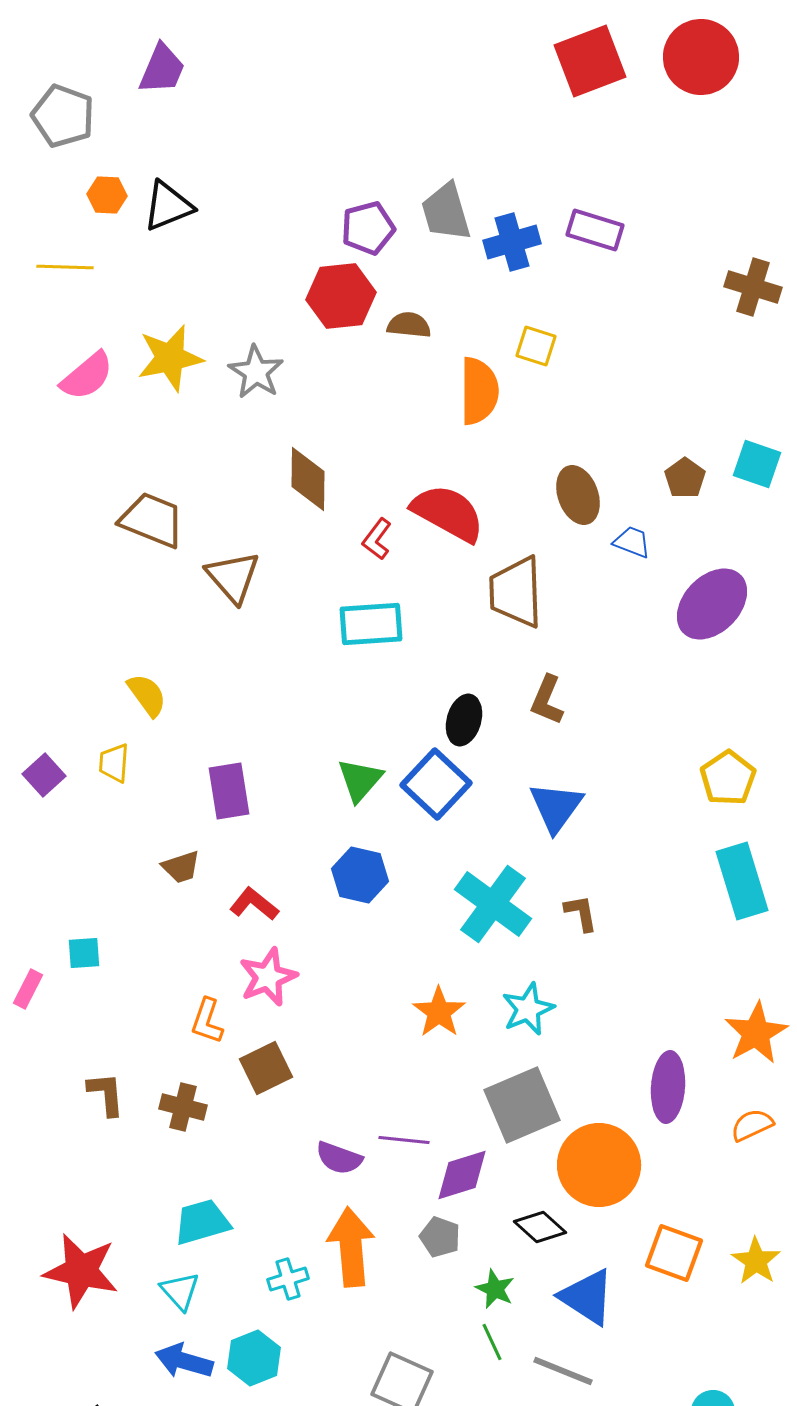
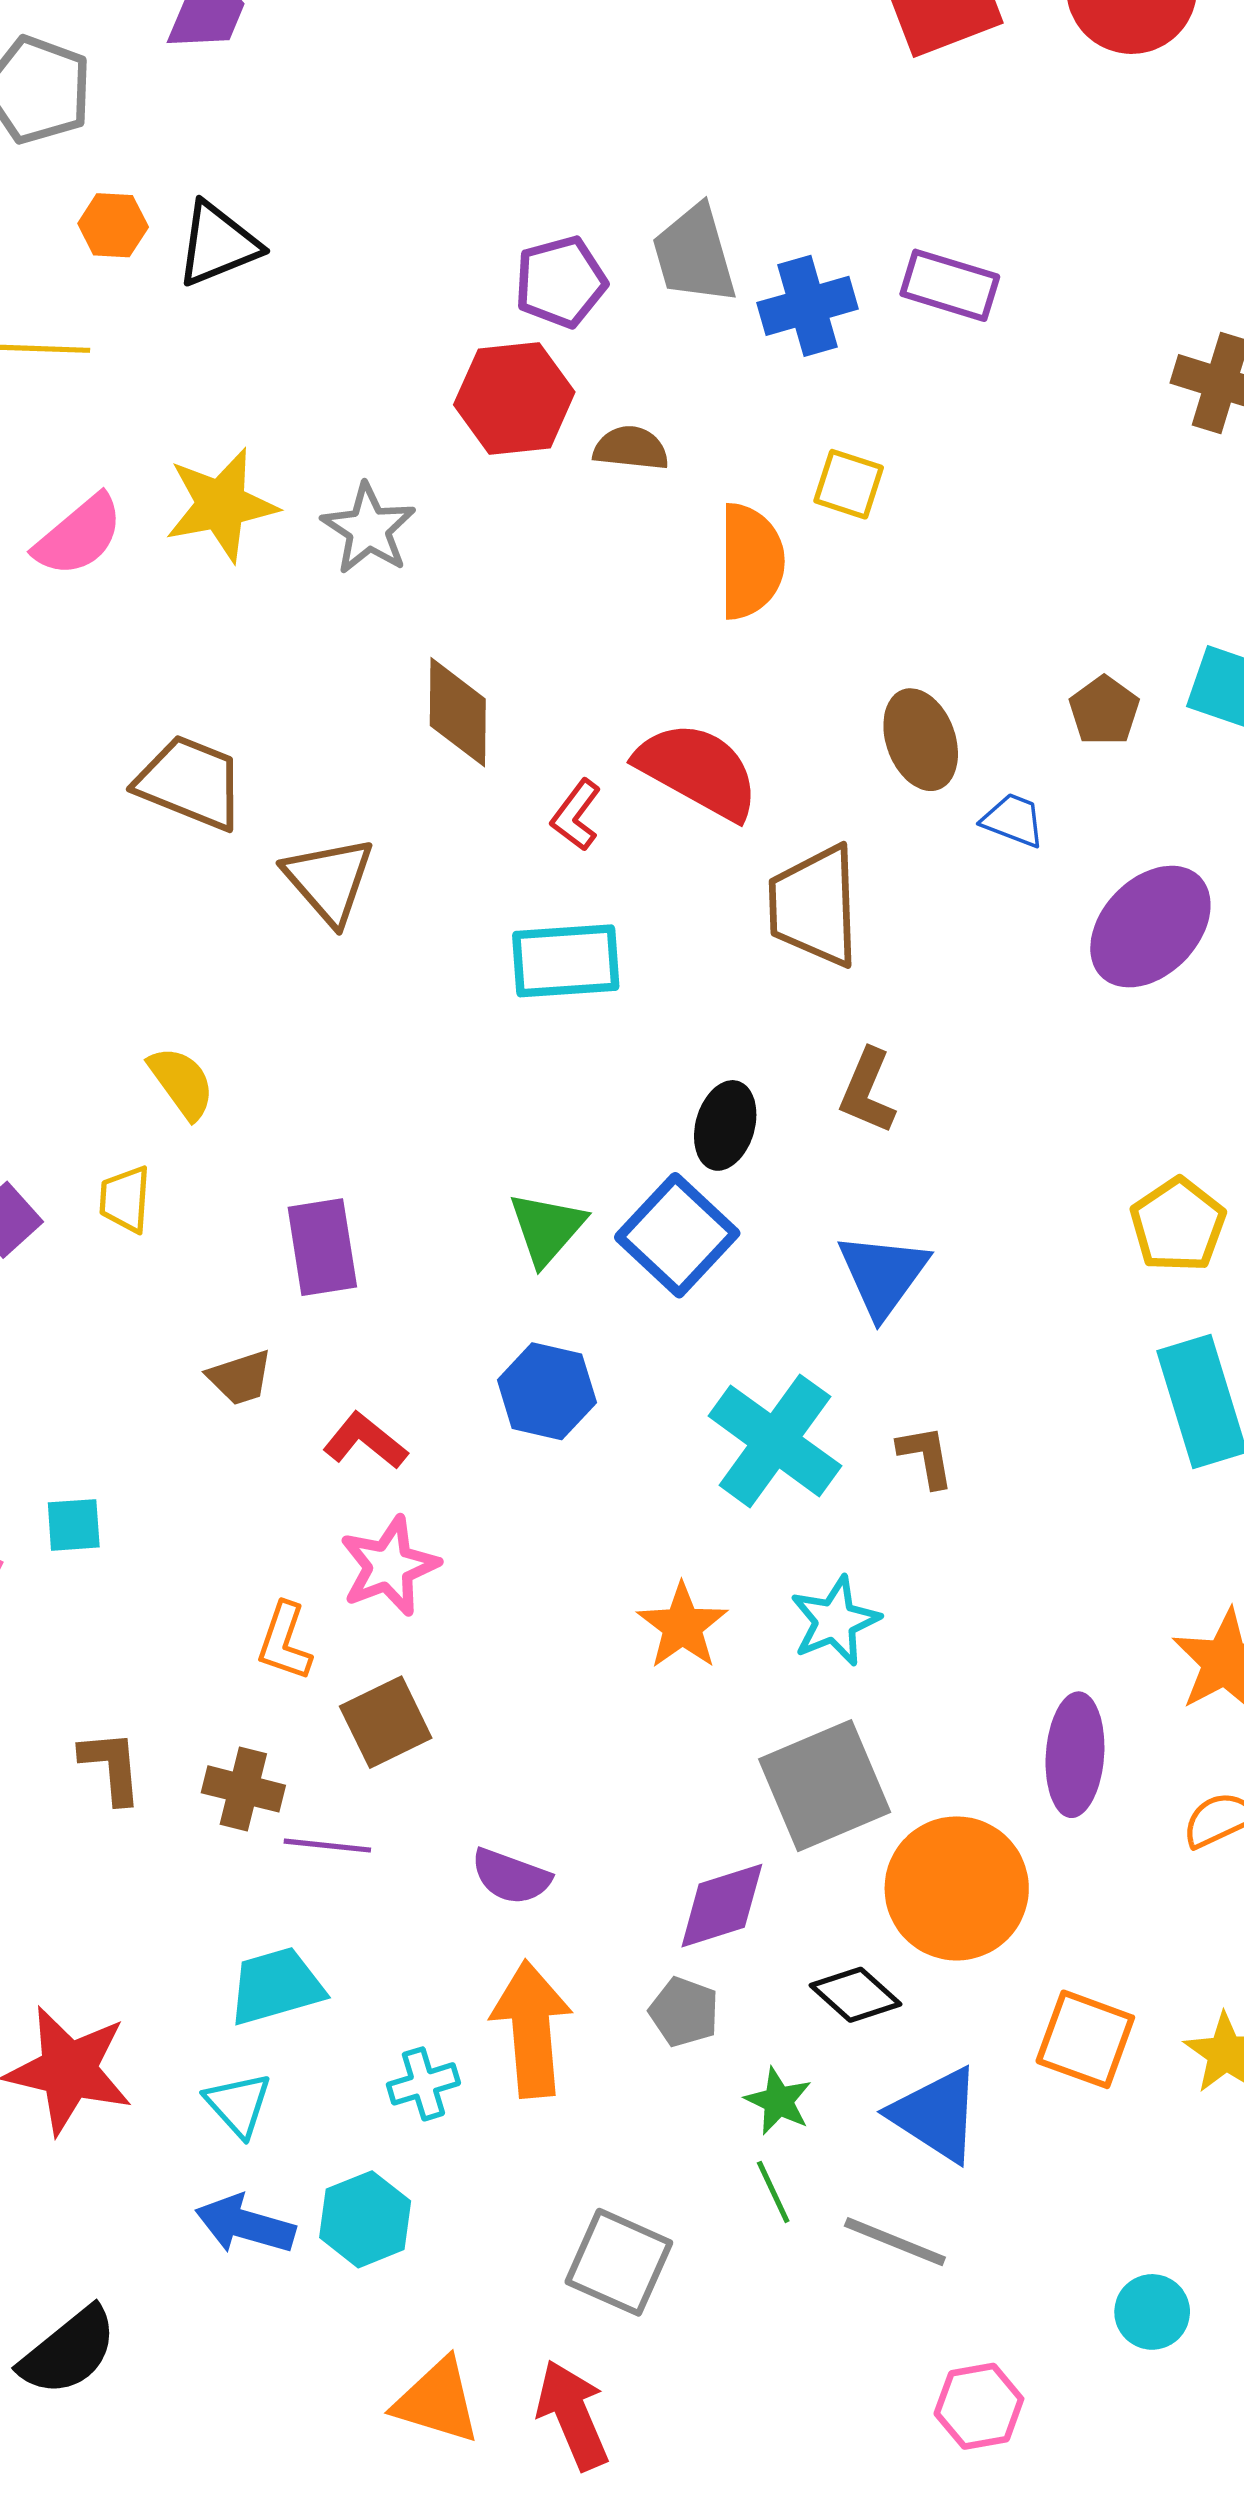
purple line: (404, 1140) -> (327, 1846), moved

